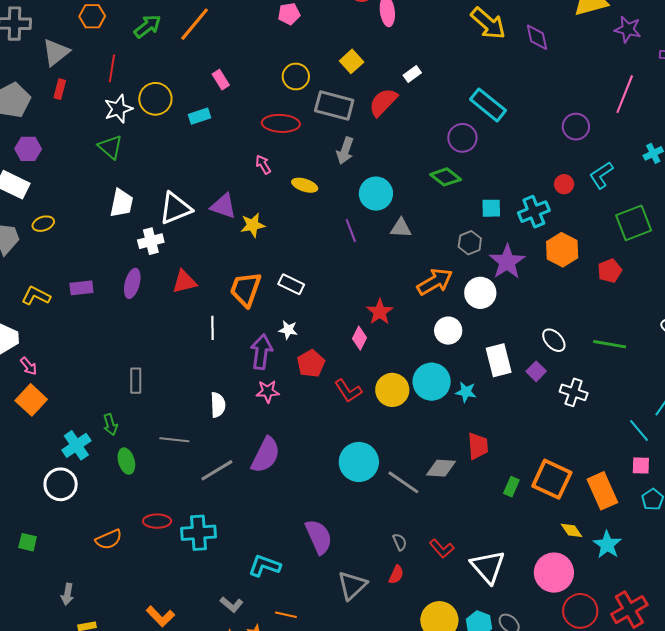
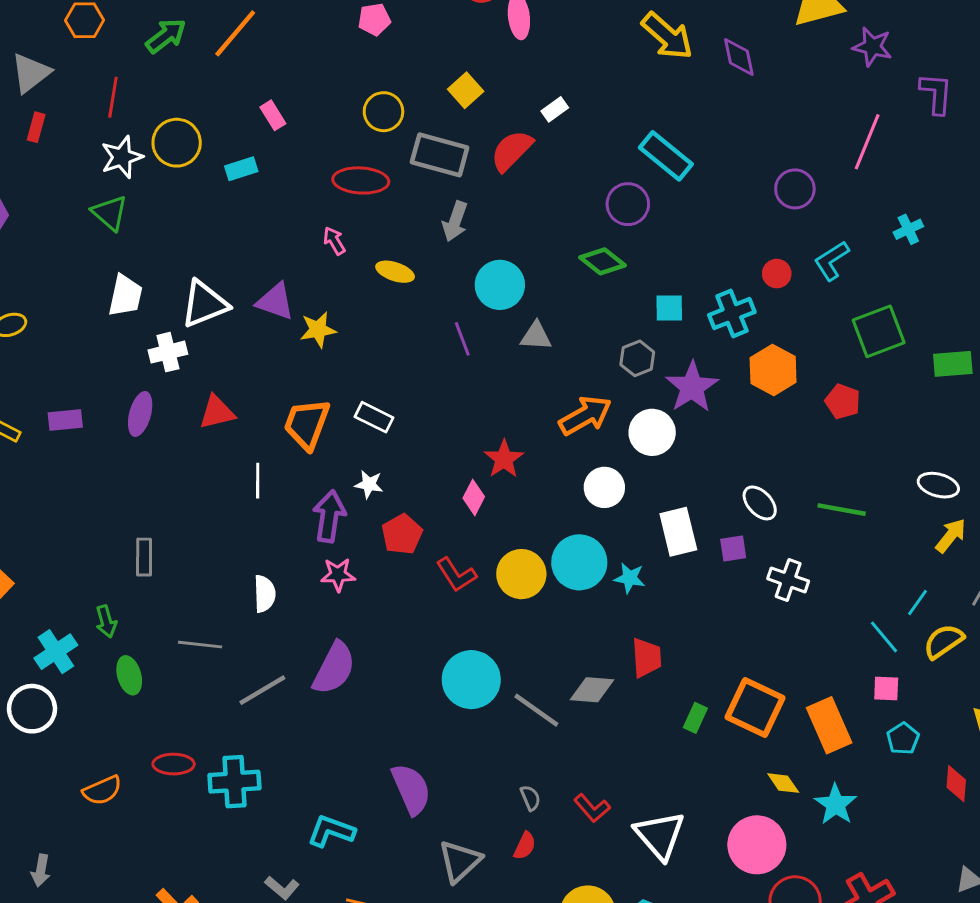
red pentagon: (610, 271) -> (843, 402), turned -30
purple square: (536, 371) -> (733, 548), turned 36

